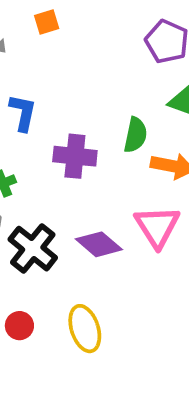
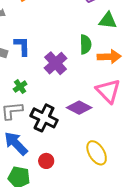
purple cross: (75, 156) -> (56, 63), turned -35
yellow ellipse: (85, 329) -> (97, 153), moved

